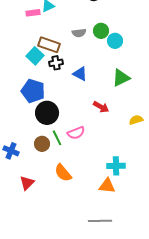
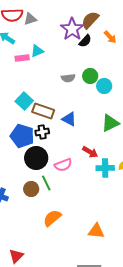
brown rectangle: (49, 45) -> (43, 111), moved
black cross: (56, 63) -> (42, 132), moved
pink semicircle: (76, 133) -> (63, 165), moved
cyan cross: (116, 166) -> (105, 168), moved
orange semicircle: (63, 173) -> (52, 218), turned 90
red triangle: (27, 183) -> (16, 256), moved

